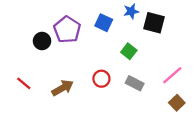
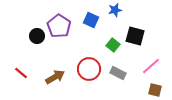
black square: (154, 23) -> (135, 36), moved
red circle: (101, 79) -> (89, 69), size x1.5
brown square: (177, 103) -> (155, 90), turned -32

